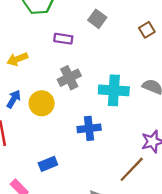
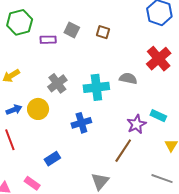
brown square: (147, 30) -> (103, 32), moved, turned -32
purple rectangle: (63, 39) -> (48, 40), moved
blue arrow: (14, 99) -> (14, 110), turned 49

